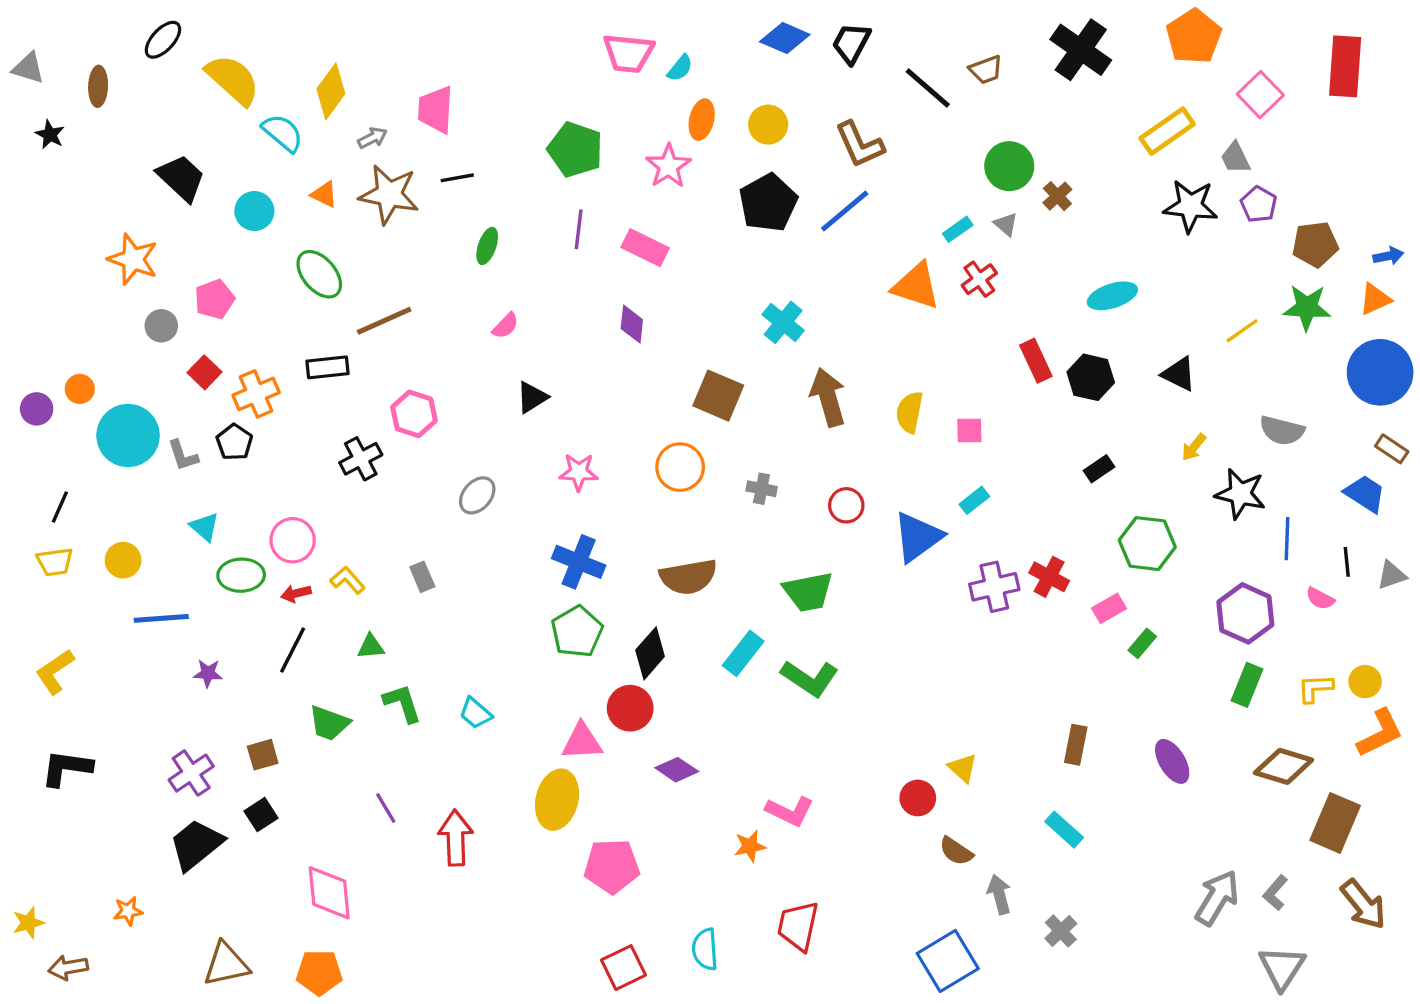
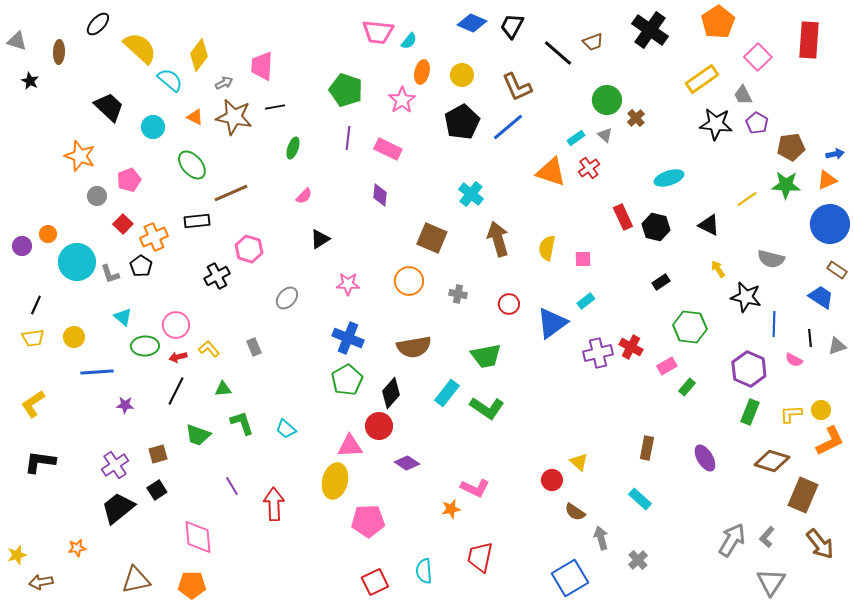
yellow arrow: (1194, 447) -> (718, 269), turned 108

